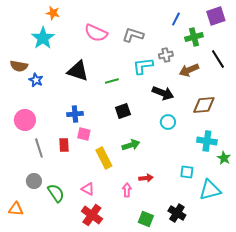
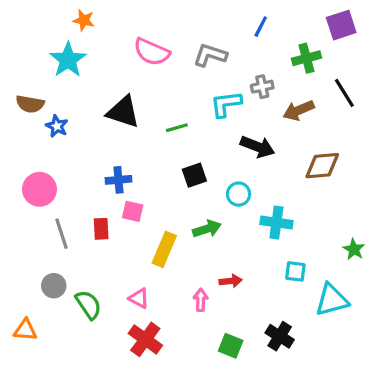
blue line: (176, 19) -> (261, 27), moved
cyan circle: (168, 122) -> (239, 194), moved
cyan cross: (207, 141) -> (276, 222), moved
yellow rectangle: (104, 158) -> (164, 249), turned 50

